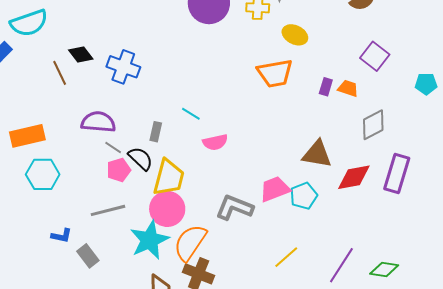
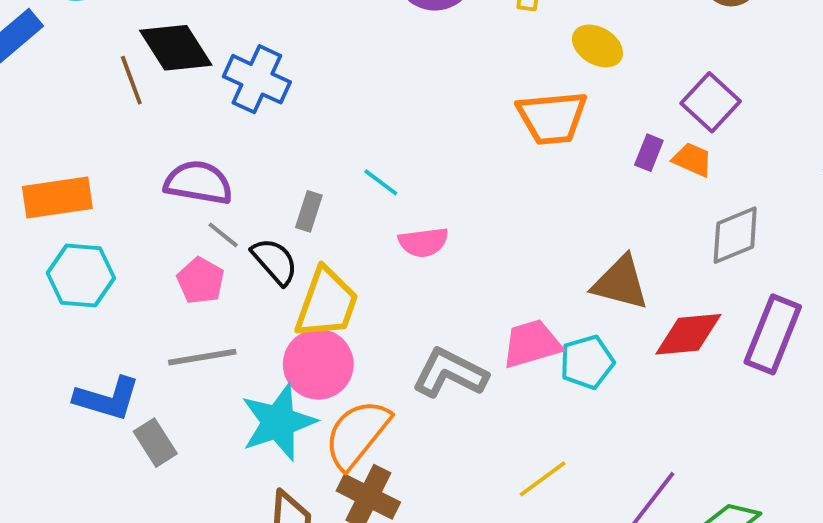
black diamond: (81, 54) -> (176, 48), size x1.5
purple square: (375, 56) -> (711, 102), moved
pink pentagon: (119, 170) -> (201, 281), moved, turned -30
blue L-shape: (62, 236) -> (107, 399), size x1.6

